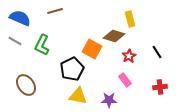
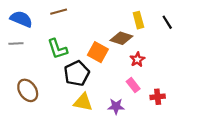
gray line: (15, 41) -> (16, 44), turned -32
green L-shape: (42, 45) -> (58, 49), moved, turned -45
black line: (157, 52) -> (167, 22), moved
red cross: (160, 87) -> (158, 97), moved

